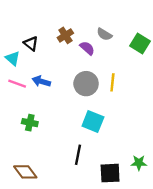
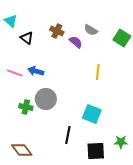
brown cross: (65, 35) -> (57, 31), turned -32
cyan triangle: (13, 58) -> (11, 21), moved
gray circle: (86, 84) -> (46, 99), moved
cyan square: (93, 121) -> (92, 114), moved

